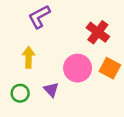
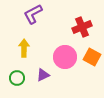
red cross: (98, 32) -> (82, 27), turned 30
purple triangle: (51, 90) -> (43, 75), turned 48

